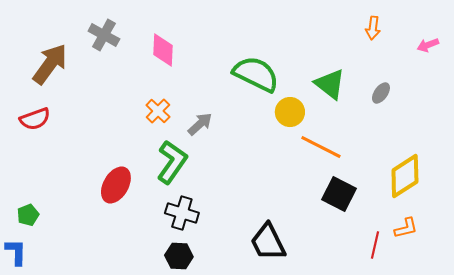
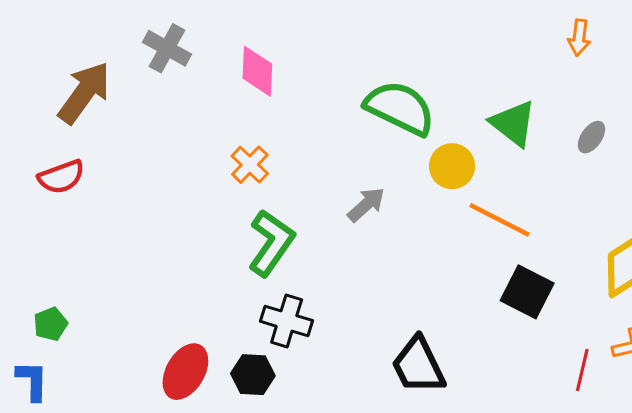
gray arrow: (200, 124) -> (366, 205), moved
red ellipse: (116, 185) -> (185, 372), moved
black hexagon: (179, 256) -> (253, 375), moved

